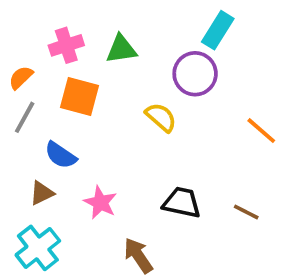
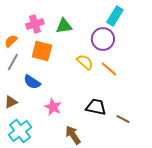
orange line: (261, 131) -> (109, 69), moved
brown triangle: (42, 193) -> (11, 102), moved
brown line: (246, 212) -> (123, 119), moved

